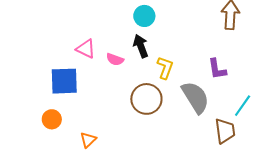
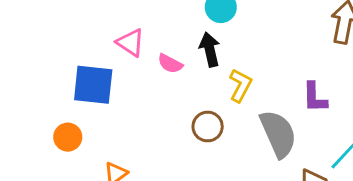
brown circle: (146, 99) -> (208, 127), size x0.7

